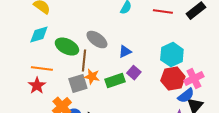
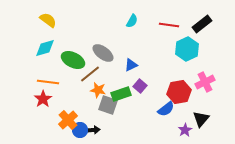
cyan hexagon: (172, 55) -> (187, 49), moved
brown line: (84, 61) -> (90, 74), turned 45
pink cross: (194, 79) -> (205, 82), moved
gray square: (78, 84) -> (108, 105), moved, turned 36
blue semicircle: (186, 96) -> (166, 109), moved

